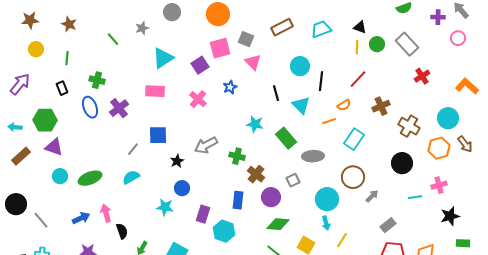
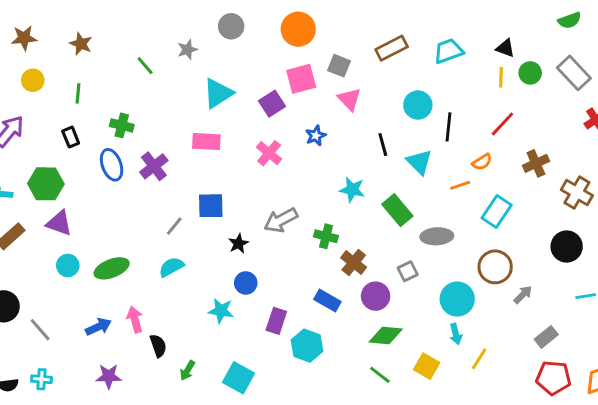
blue rectangle: (238, 200) -> (327, 300), turned -66

